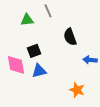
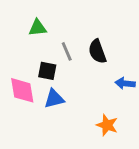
gray line: (48, 11) -> (67, 51), moved
black square: (34, 51) -> (47, 71), turned 32

